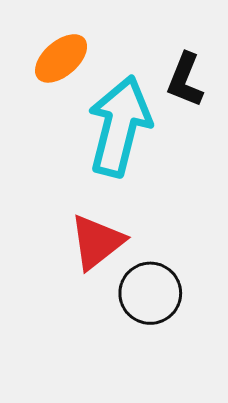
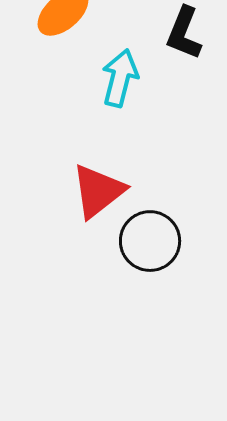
cyan arrow: (119, 126) -> (120, 78), size x0.6

